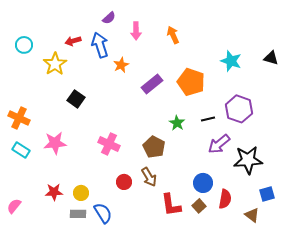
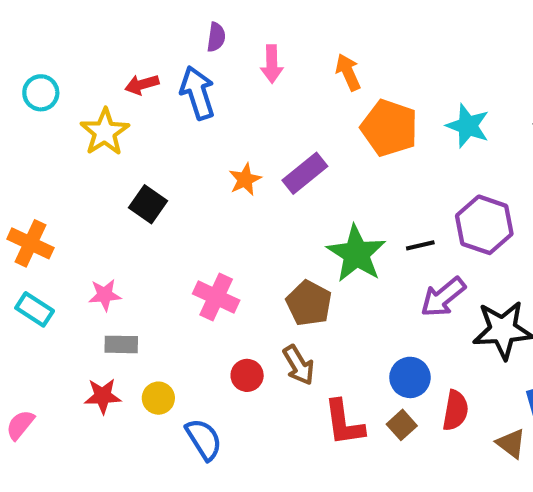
purple semicircle: (109, 18) -> (216, 37), turned -40
orange star: (121, 65) -> (245, 179), moved
orange pentagon: (191, 82) -> (389, 128), moved
green star: (177, 123) -> (356, 254), size x1.8
pink star: (55, 143) -> (105, 295), size x0.7
gray rectangle: (78, 214) -> (121, 344), moved

